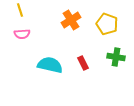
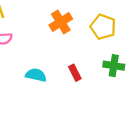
cyan semicircle: (50, 65) -> (36, 75), size x0.7

